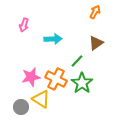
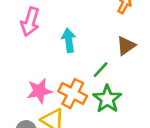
pink arrow: (24, 25) -> (30, 22), size x1.5
cyan arrow: (53, 39) -> (69, 40), turned -96

